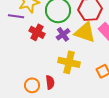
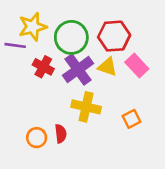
yellow triangle: (85, 32) -> (107, 67), size x0.7
purple cross: (63, 34) -> (78, 69), size x1.6

